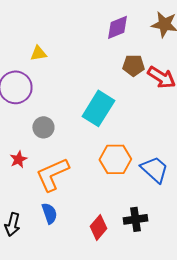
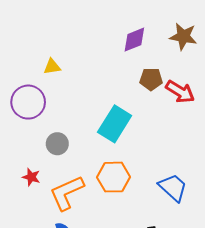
red star: (18, 159) -> (31, 177), turned -30
orange hexagon: (115, 159) -> (114, 177), moved

